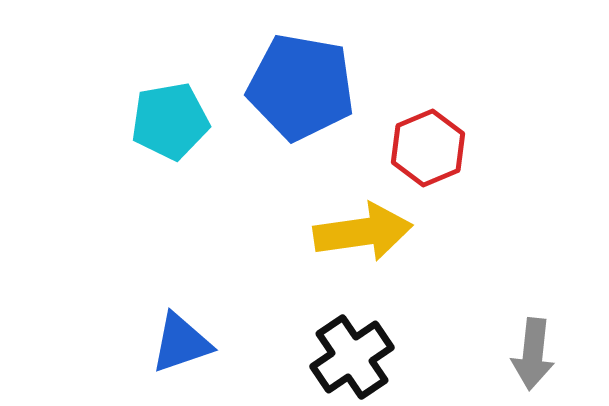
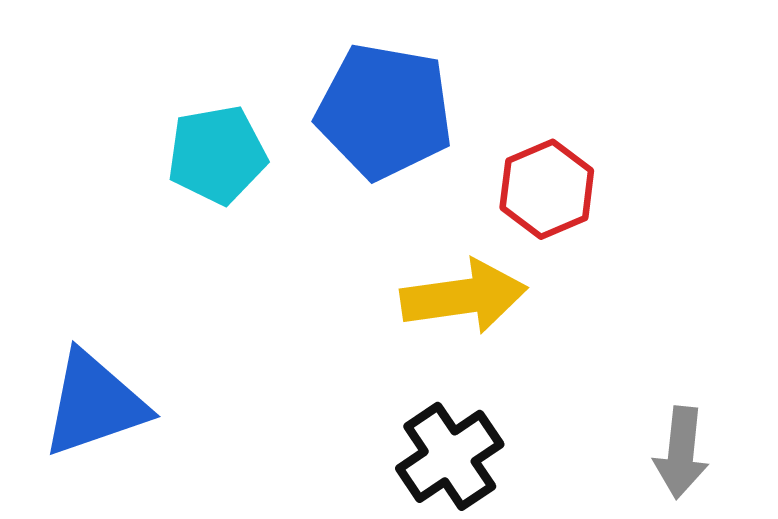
blue triangle: (181, 343) -> (94, 404), moved, size x1.4

